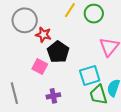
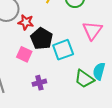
cyan square: (90, 75) -> (63, 50), moved
green trapezoid: (98, 95) -> (84, 79), turned -35

